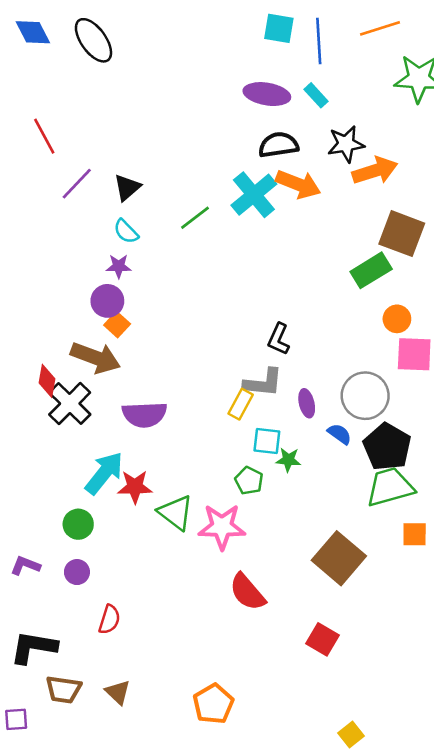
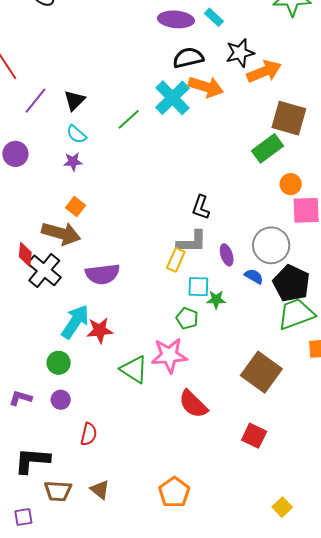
purple circle: (107, 301) -> (15, 154), moved
green triangle: (176, 512) -> (134, 369), moved

